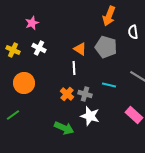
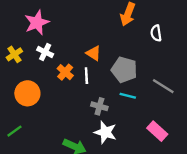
pink star: (32, 23) -> (37, 23), size x1.5
gray pentagon: (106, 47) -> (124, 70), moved
yellow cross: (13, 50) -> (14, 54), turned 32
orange cross: (67, 94) -> (65, 72), moved

